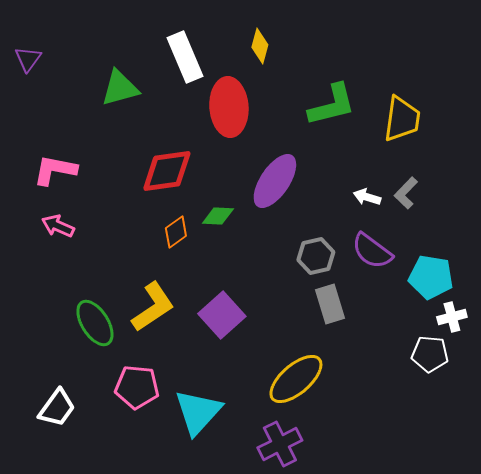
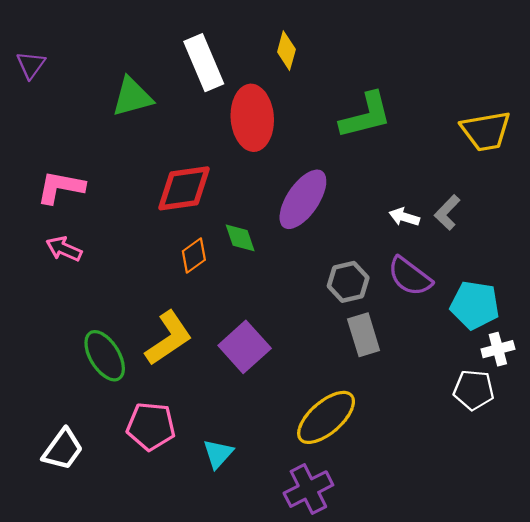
yellow trapezoid: (402, 119) -> (486, 131), moved, turned 72
green diamond: (218, 216) -> (240, 238), turned 68
cyan triangle: (198, 412) -> (218, 454), size x0.6

